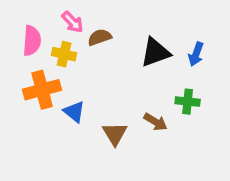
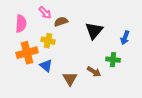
black triangle: (155, 52) -> (94, 31), turned -30
yellow cross: (64, 54) -> (48, 41), moved
blue arrow: (196, 54) -> (125, 38), moved

